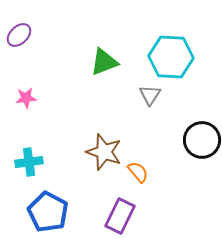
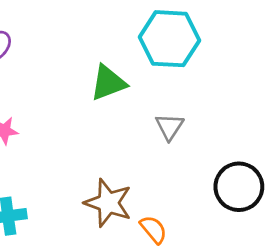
cyan hexagon: (171, 57) -> (169, 39), moved

